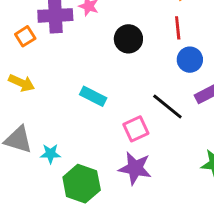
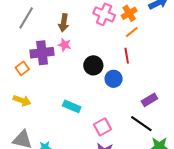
blue circle: (190, 60) -> (114, 79), moved
black line: (167, 107) -> (141, 124), moved

